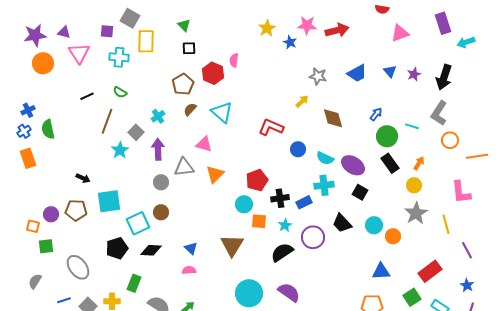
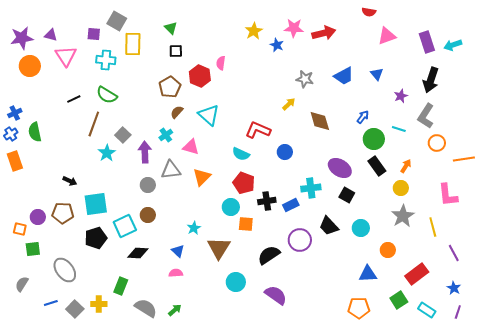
purple rectangle: (443, 23) -> (427, 42), moved
purple star: (414, 74) -> (401, 96), moved
green semicircle: (120, 92) -> (107, 95), size x1.5
cyan cross: (158, 116) -> (166, 135), moved
cyan semicircle: (325, 158) -> (241, 154), moved
red pentagon: (257, 180) -> (244, 183), turned -30
cyan star: (285, 225) -> (194, 228), moved
orange circle: (393, 236) -> (388, 250), moved
black pentagon: (117, 248) -> (96, 238), moved
cyan circle: (249, 293) -> (236, 282), moved, size x0.7

